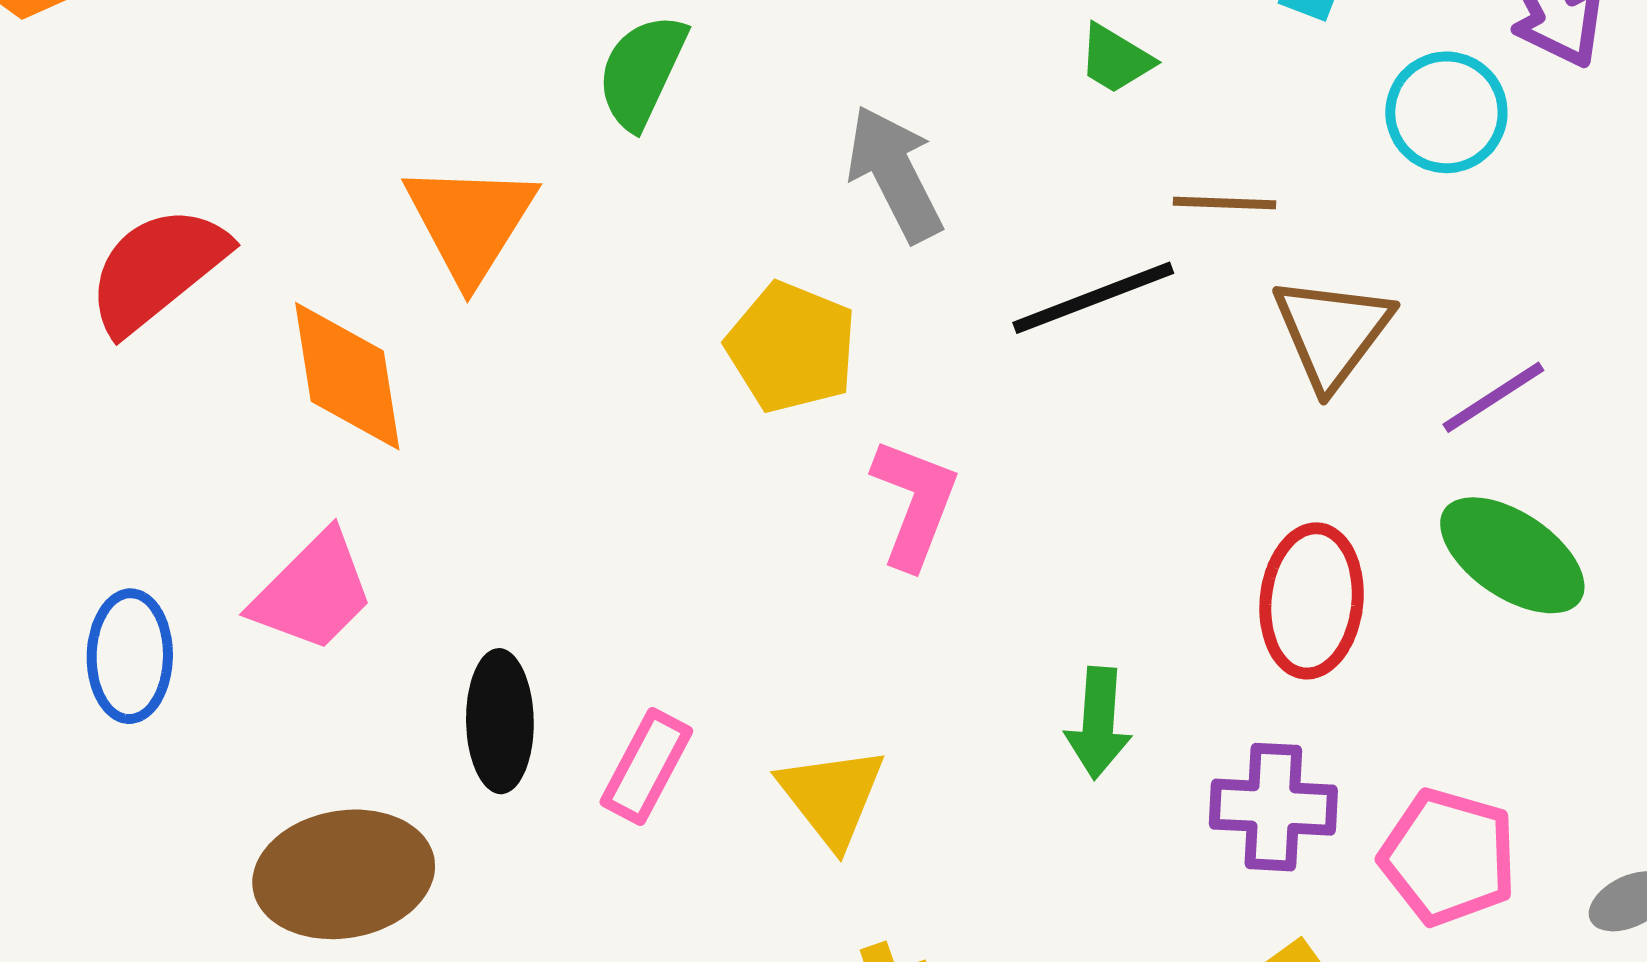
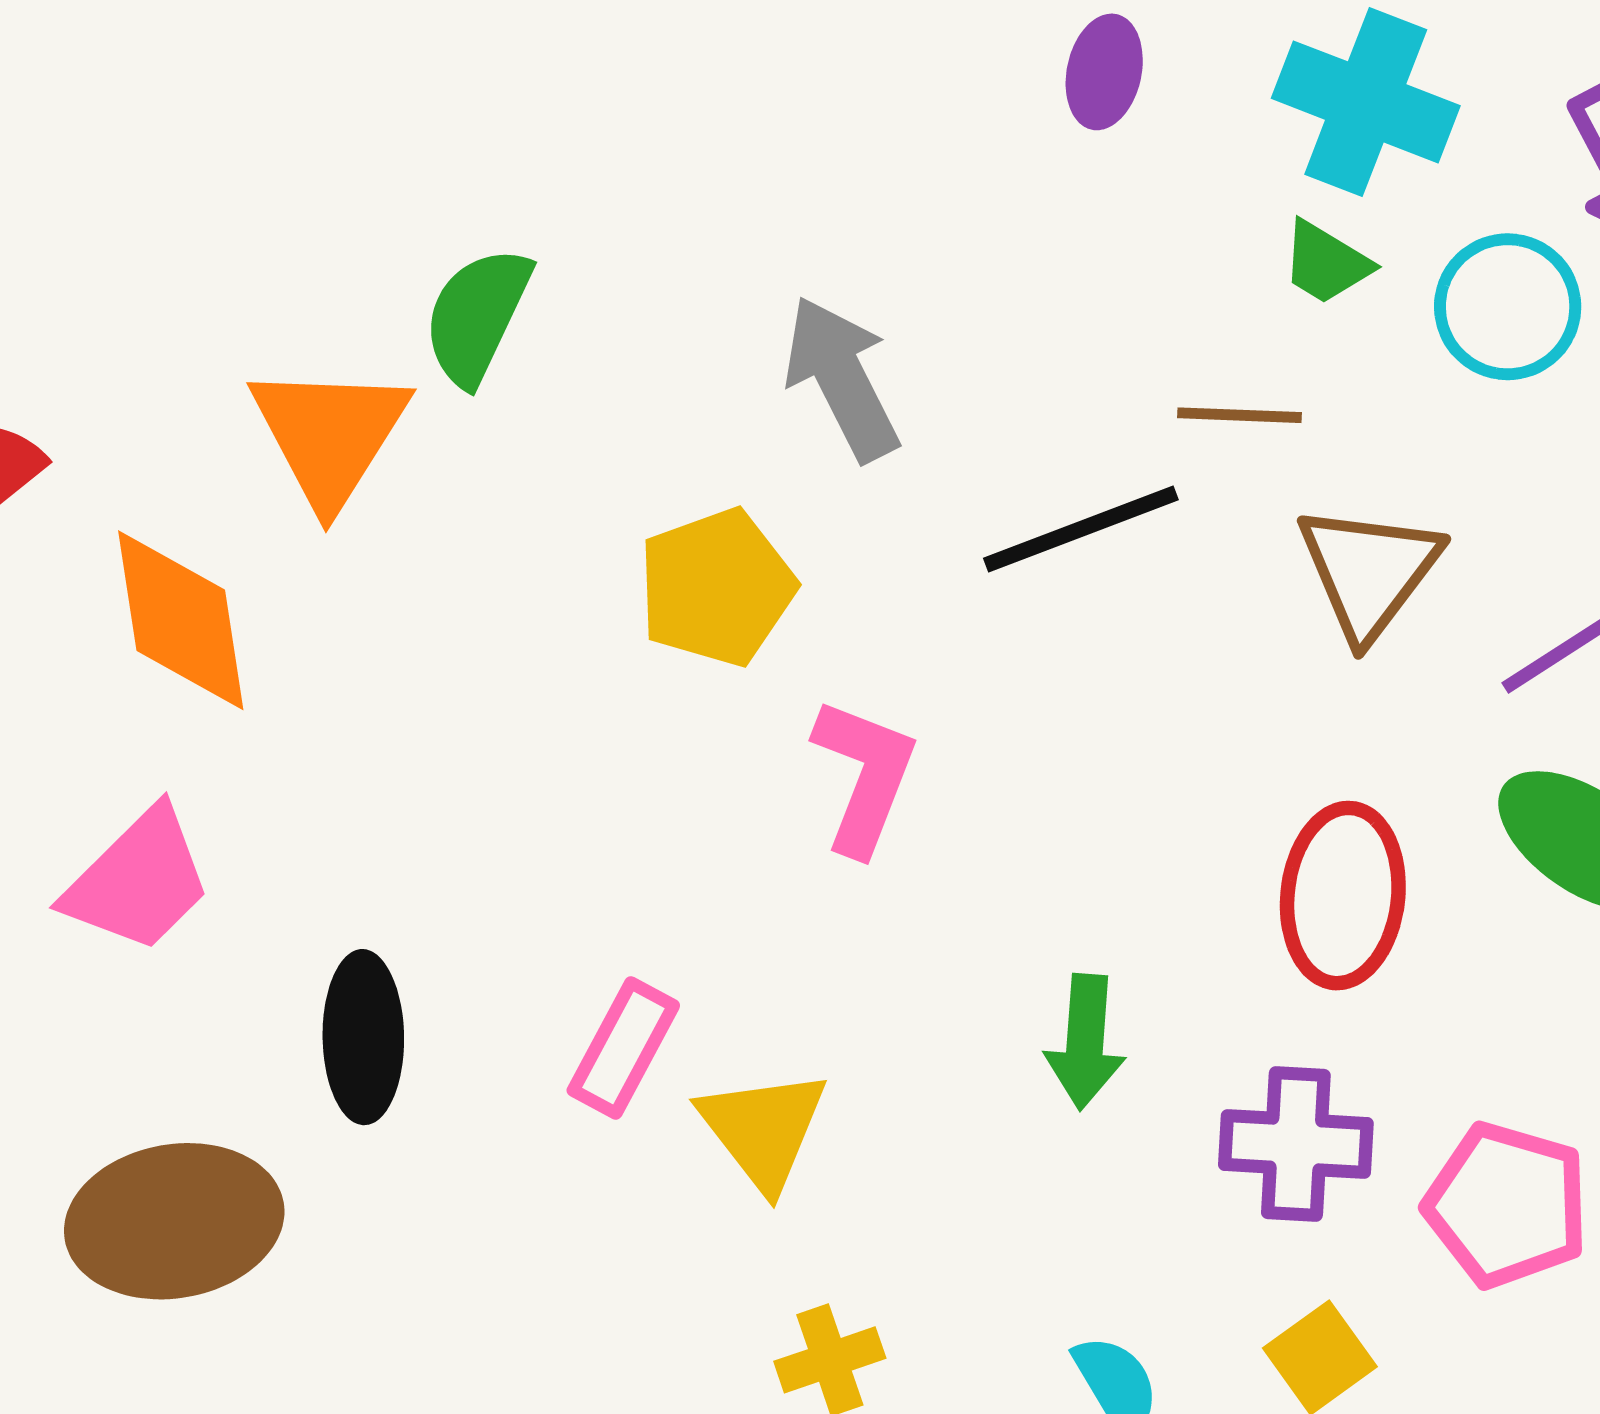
green trapezoid: (1116, 59) -> (1326, 263), moved
green semicircle: (642, 71) -> (477, 316), moved
yellow pentagon: (791, 347) -> (717, 587), turned 30
pink rectangle: (646, 767) -> (623, 1048), moved

